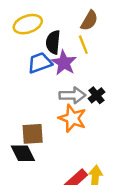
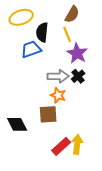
purple star: (64, 63) -> (77, 53), moved
orange star: (72, 118) -> (58, 95), size x0.7
brown square: (33, 134) -> (48, 114), moved

